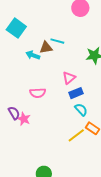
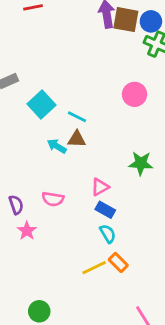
cyan line: (57, 41) -> (77, 117), moved
blue rectangle: (76, 93) -> (105, 210), turned 40
purple semicircle: (14, 113) -> (16, 205), moved

